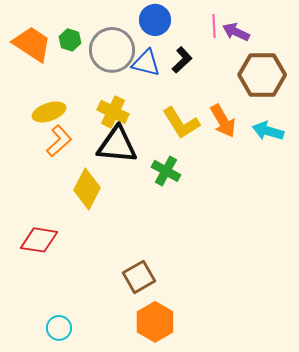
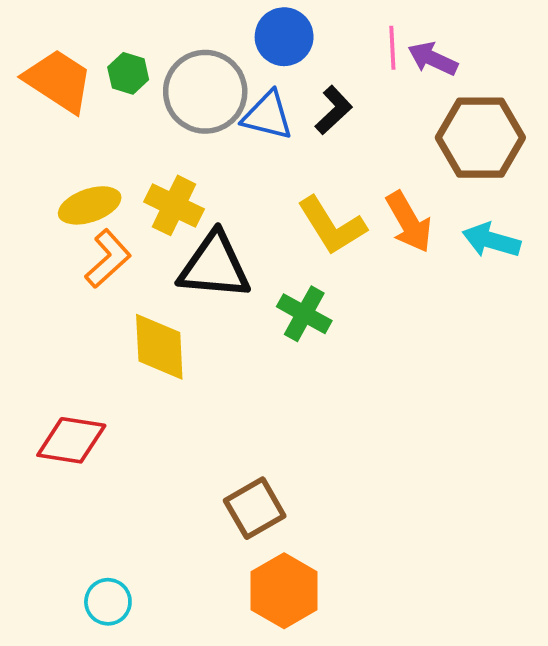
yellow cross: (113, 112) -> (174, 205), moved
yellow diamond: (87, 189) -> (159, 347), turned -30

